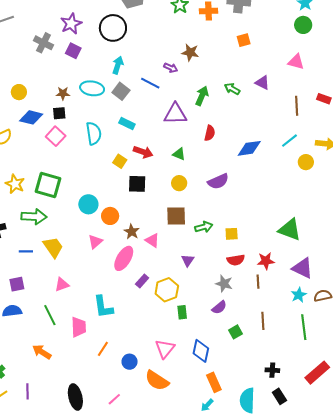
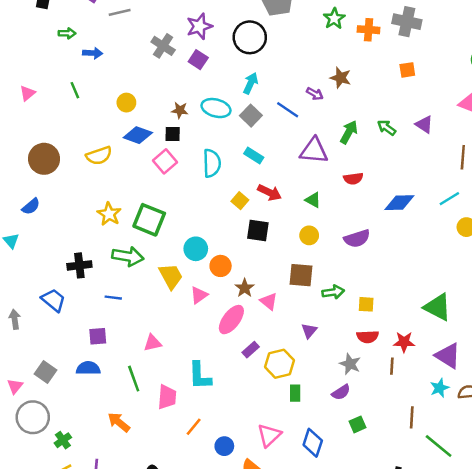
red semicircle: (210, 133) -> (353, 179), turned 63
yellow trapezoid: (53, 247) -> (171, 276), moved
brown line: (263, 321) -> (412, 417), moved
green line: (304, 327) -> (439, 446), moved, turned -50

